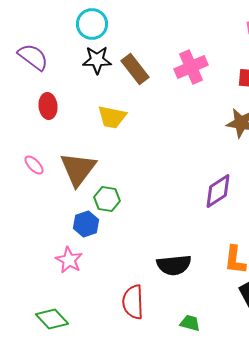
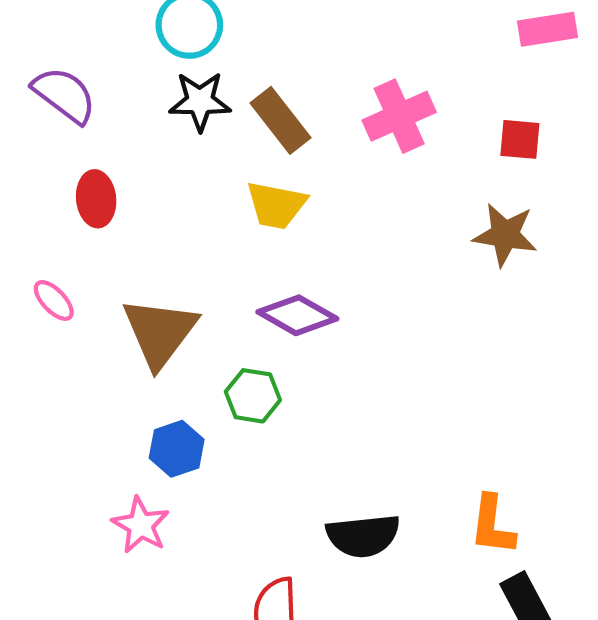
yellow trapezoid: (112, 117) -> (276, 205), moved
pink ellipse: (34, 165) -> (54, 300), moved
purple diamond: (218, 191) -> (297, 315), moved, turned 63
green hexagon: (107, 199) -> (253, 396), moved

